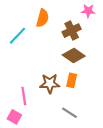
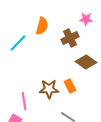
brown diamond: (74, 55) -> (86, 62), moved
orange rectangle: (72, 80) -> (70, 86), turned -40

